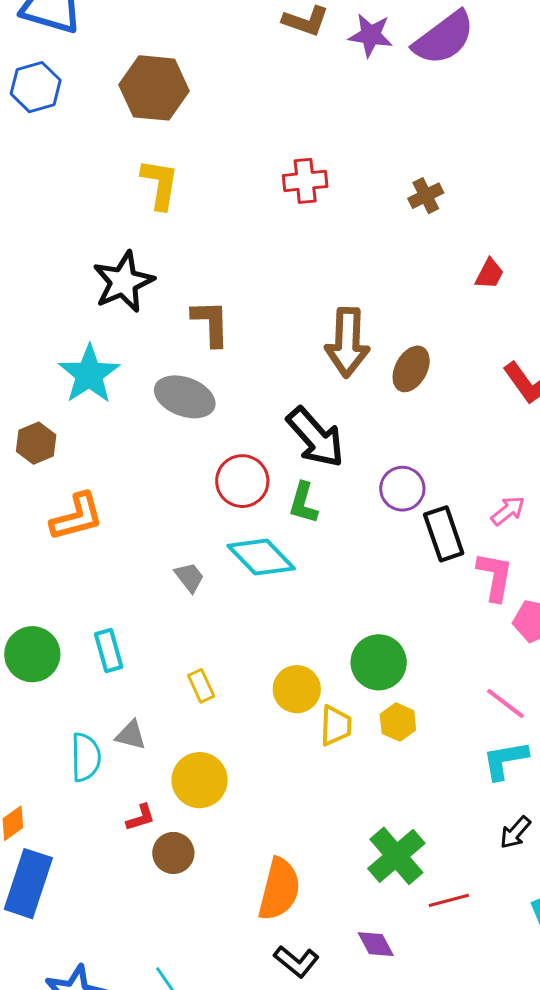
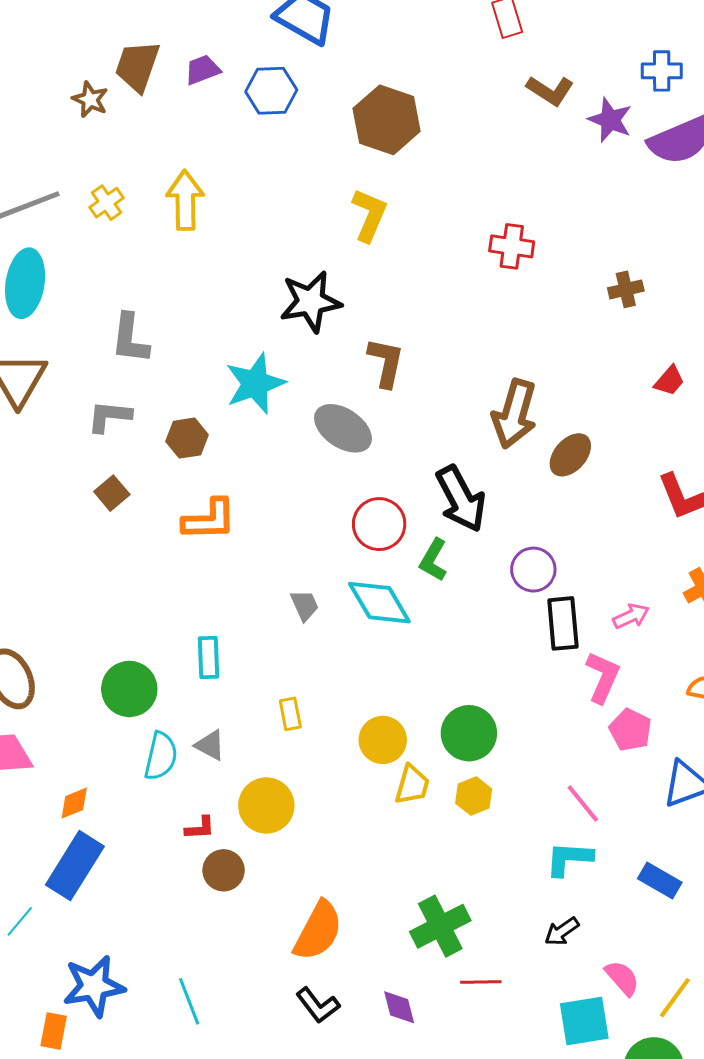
green circle: (32, 654) -> (129, 689), moved

